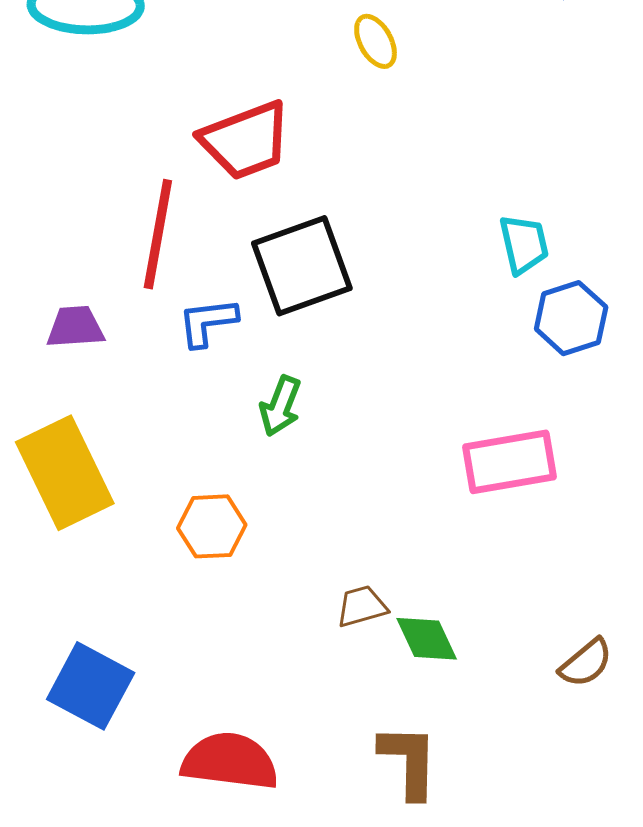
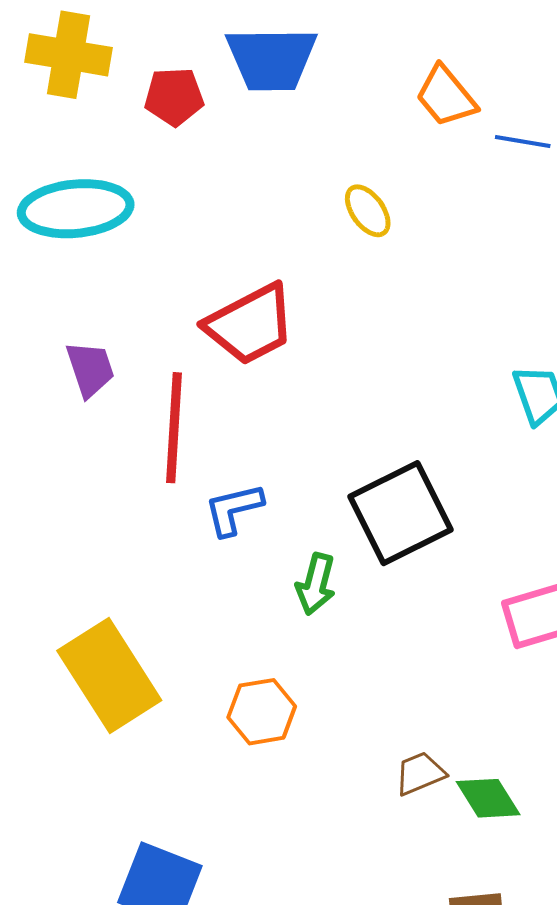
black square: (302, 266) -> (400, 513), moved
purple trapezoid: (75, 327) -> (90, 369), moved, turned 82

